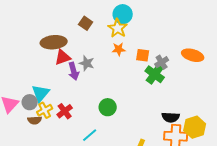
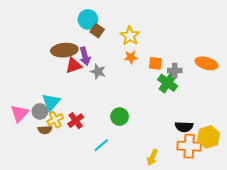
cyan circle: (123, 14) -> (88, 19), moved
gray cross: (162, 62) -> (175, 71), turned 32
purple arrow: (74, 71) -> (85, 56), moved

